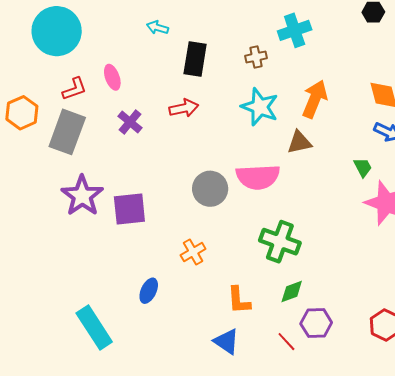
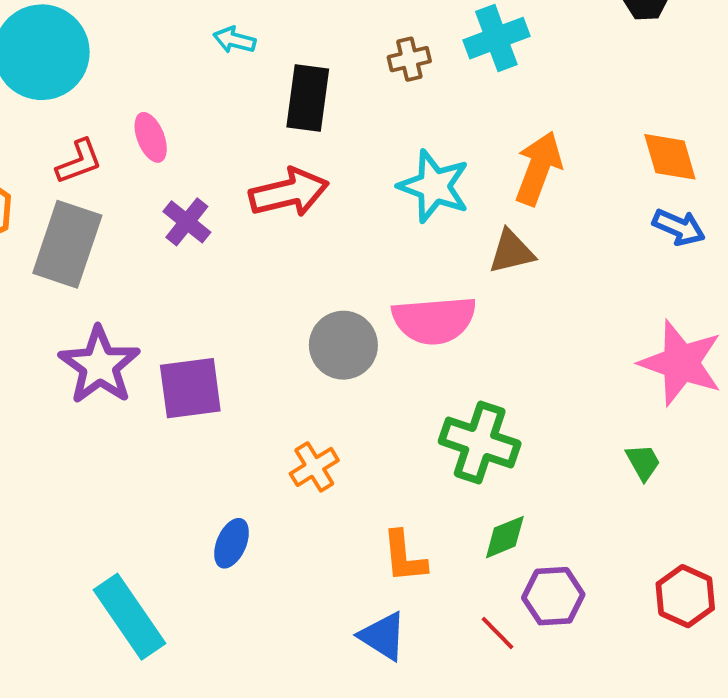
brown cross: (256, 57) -> (409, 59), moved
red arrow: (184, 108) -> (289, 193), size x1.4
green trapezoid: (363, 167) -> (643, 462), moved

